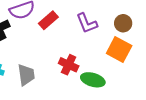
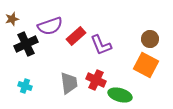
purple L-shape: (87, 23) -> (101, 45), moved
gray trapezoid: (26, 75) -> (69, 83), moved

